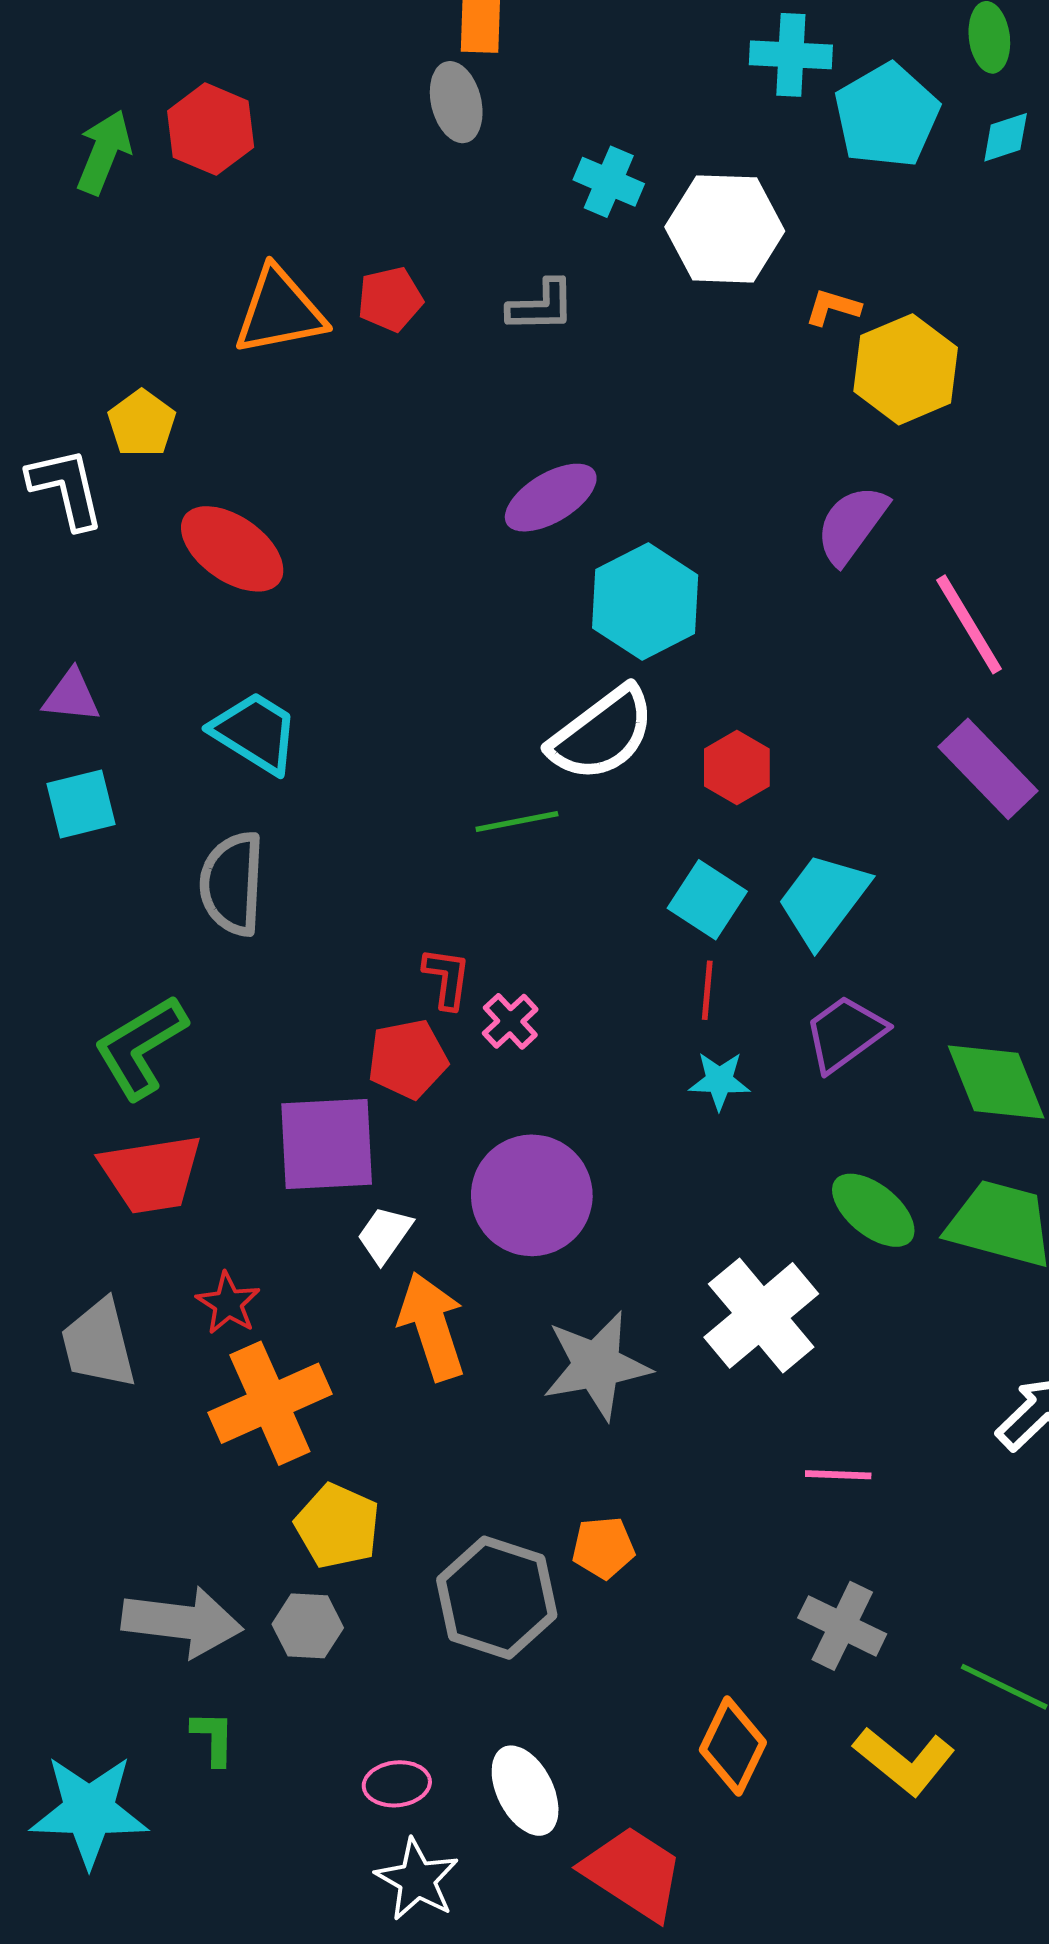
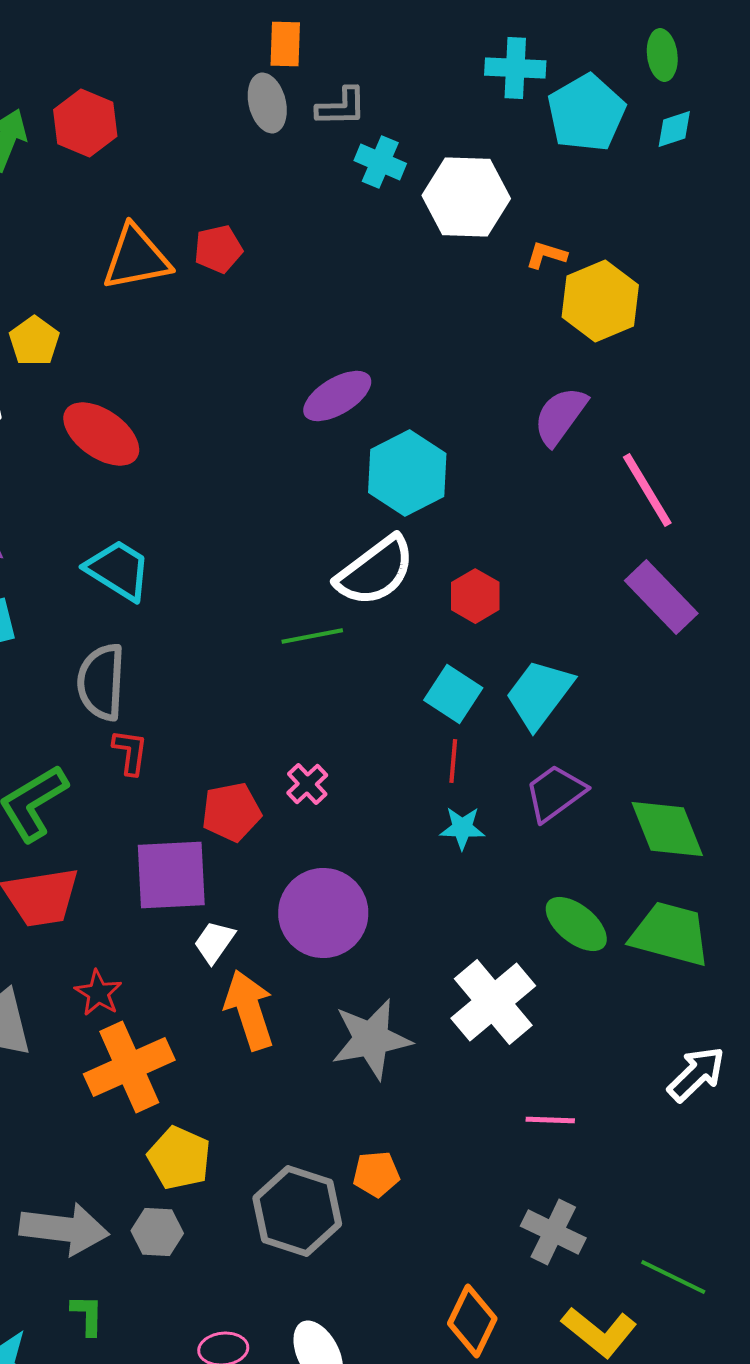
gray L-shape: (541, 306) -> (341, 107), moved
red L-shape: (447, 978) -> (130, 752), moved

